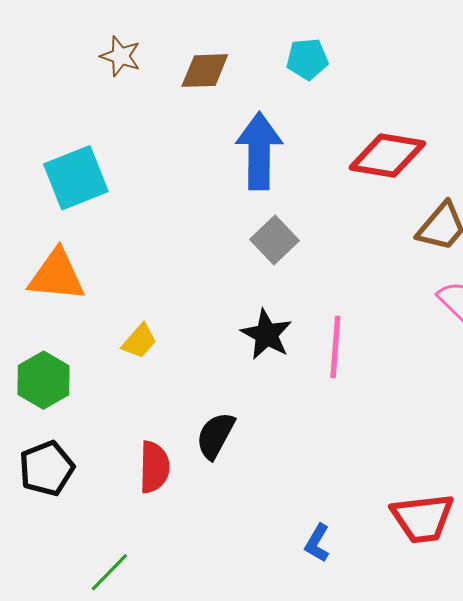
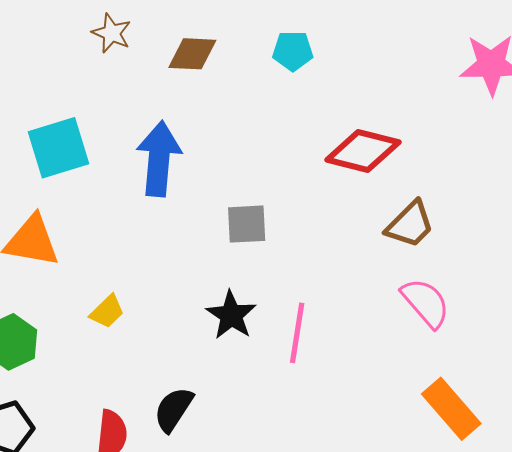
blue arrow: (259, 151) -> (159, 159), moved
gray square: (275, 240) -> (247, 224), turned 36

